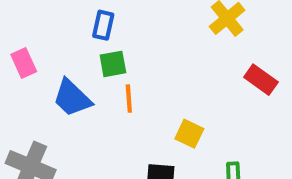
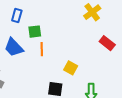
blue rectangle: (103, 25) -> (17, 15), moved

